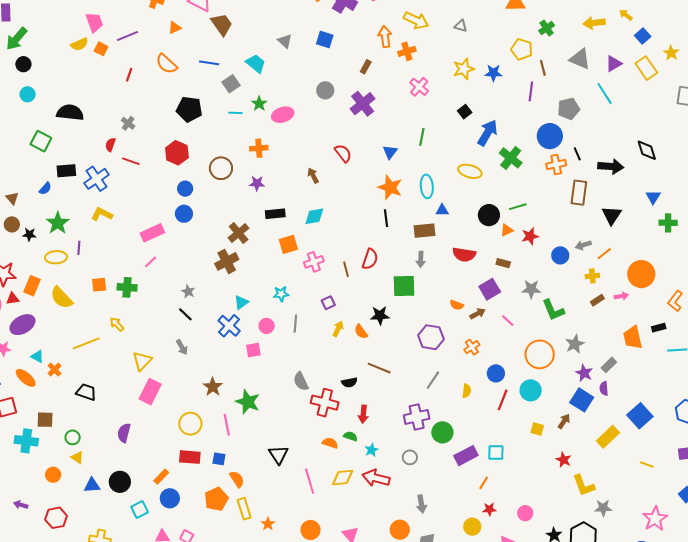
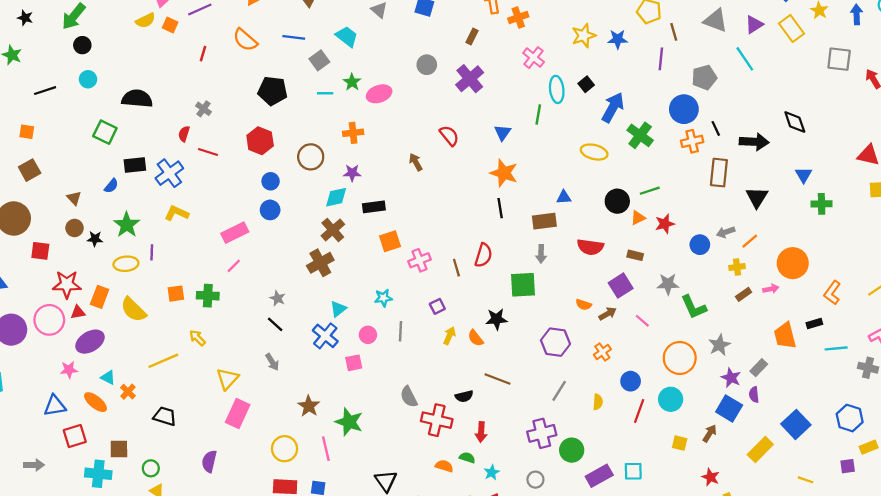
cyan ellipse: (427, 186) -> (557, 89), moved
cyan diamond: (314, 216) -> (336, 197), moved

